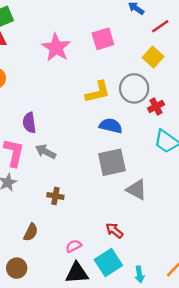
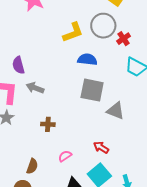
gray square: (112, 162) -> (92, 90), turned 30
brown semicircle: (31, 232) -> (32, 166), moved
pink semicircle: (74, 246) -> (65, 156), moved

